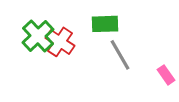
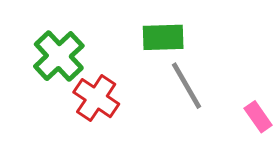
red cross: (60, 42) -> (96, 98), moved

